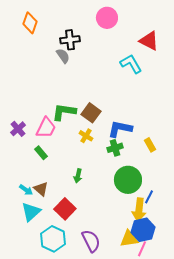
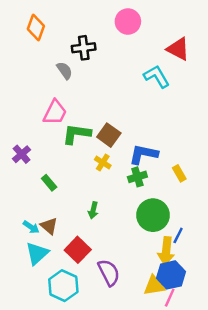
gray semicircle: (63, 56) -> (65, 71), moved
pink trapezoid: (46, 128) -> (55, 112), moved
purple semicircle: (91, 241) -> (109, 273), moved

